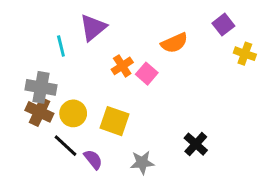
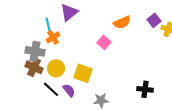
purple square: (223, 25) -> (154, 20), moved
orange cross: (122, 66) -> (53, 37), moved
black cross: (196, 144) -> (145, 89), moved, turned -35
purple semicircle: (93, 159) -> (69, 90), moved

